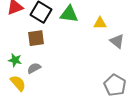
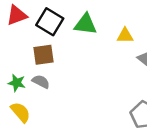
gray semicircle: (34, 68) -> (41, 82), moved, turned 56

